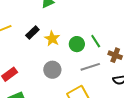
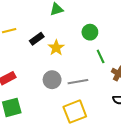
green circle: (77, 44) -> (90, 32), moved
gray line: (90, 67) -> (78, 82), moved

